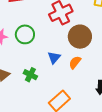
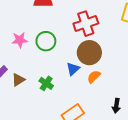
brown circle: (80, 37) -> (89, 53), moved

